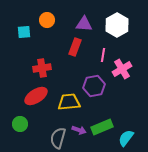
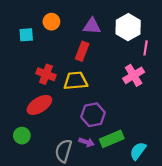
pink line: (103, 55) -> (146, 48), moved
red cross: (42, 68) -> (46, 74), turned 30
purple hexagon: (94, 86) -> (93, 115), moved
yellow trapezoid: (69, 102) -> (76, 81), moved

